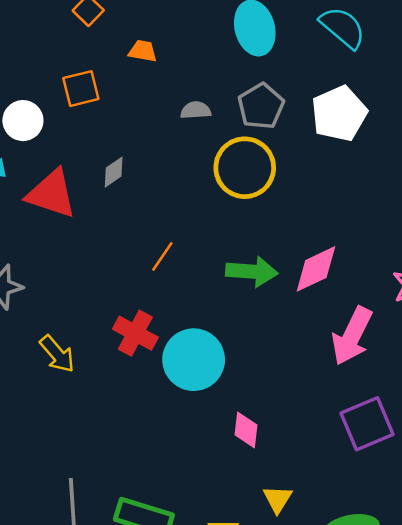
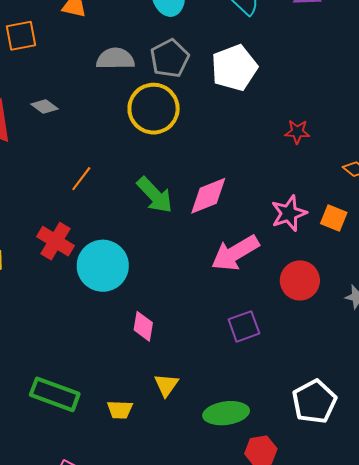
gray semicircle: (196, 110) -> (115, 59), size x1.5
gray diamond: (114, 172) -> (44, 106), turned 68
green arrow: (252, 272) -> (155, 195), turned 39
pink arrow: (352, 336) -> (235, 253), turned 30
purple square: (367, 424) -> (244, 326), size x0.7

